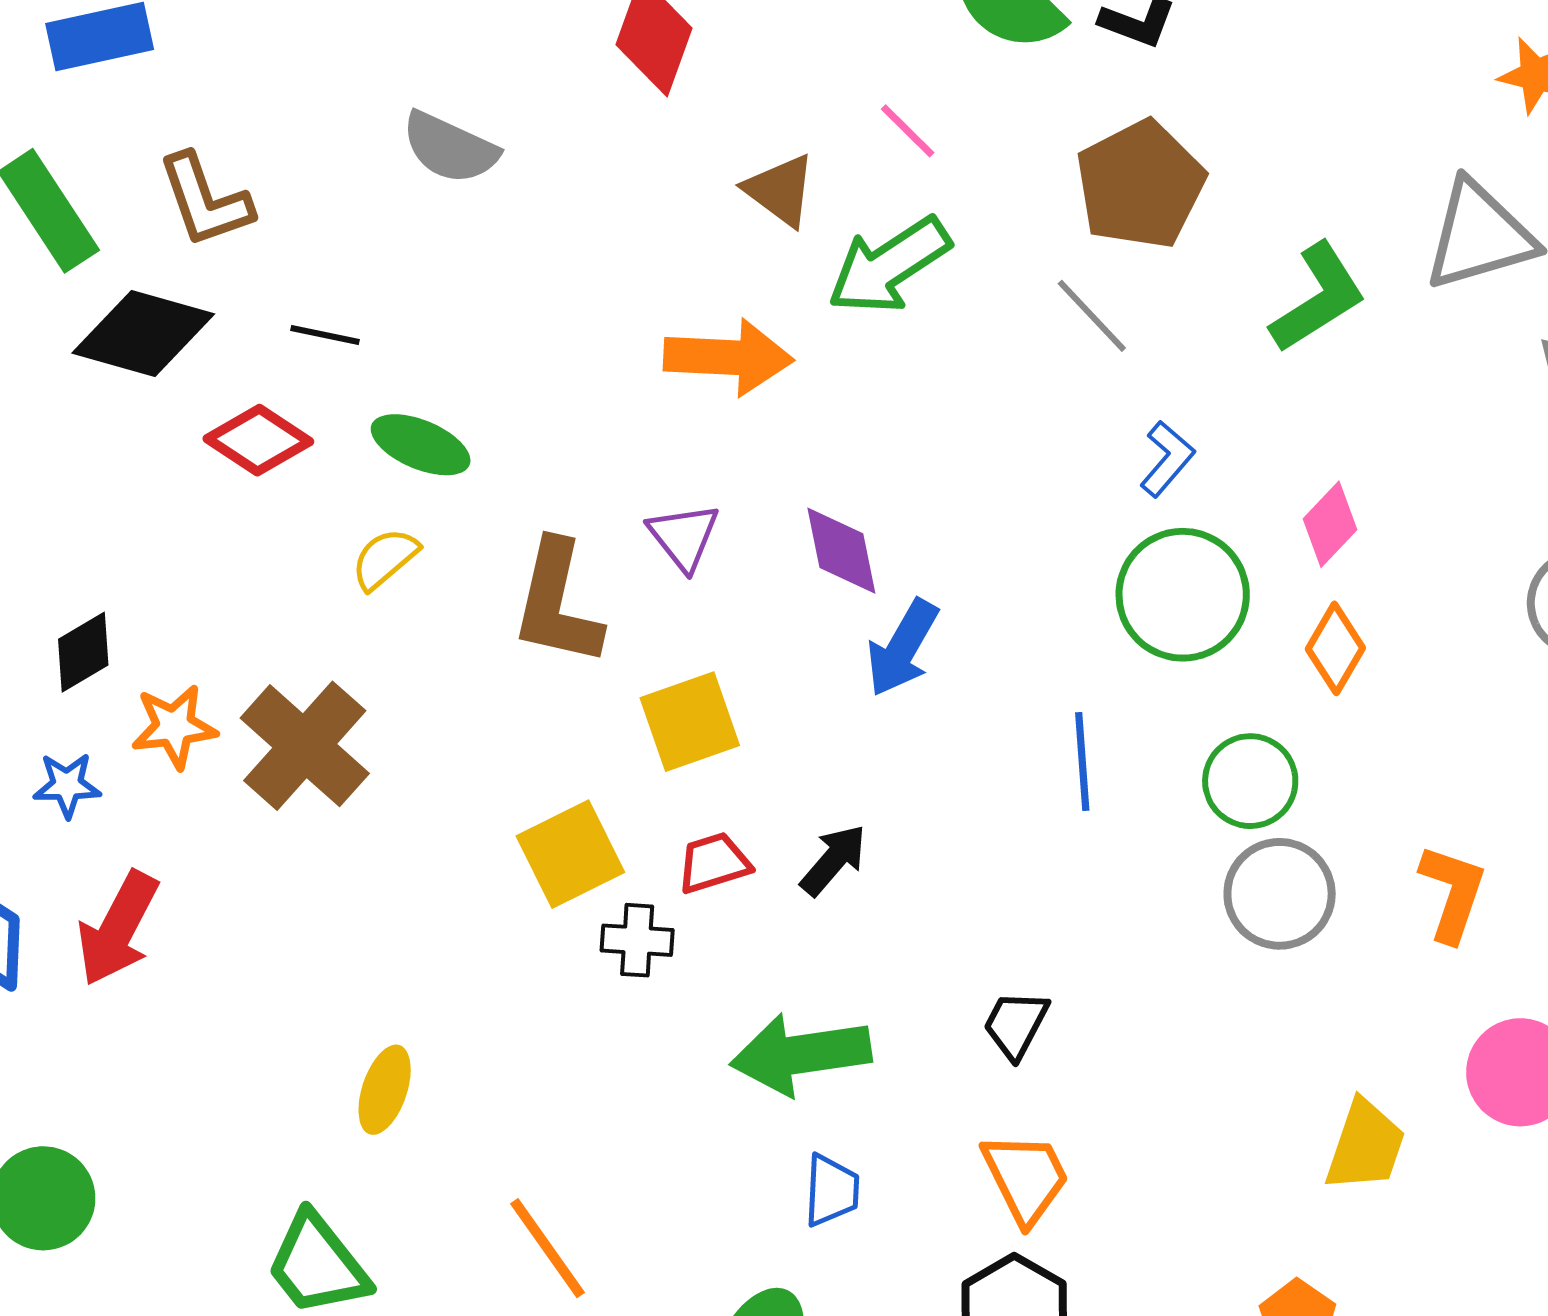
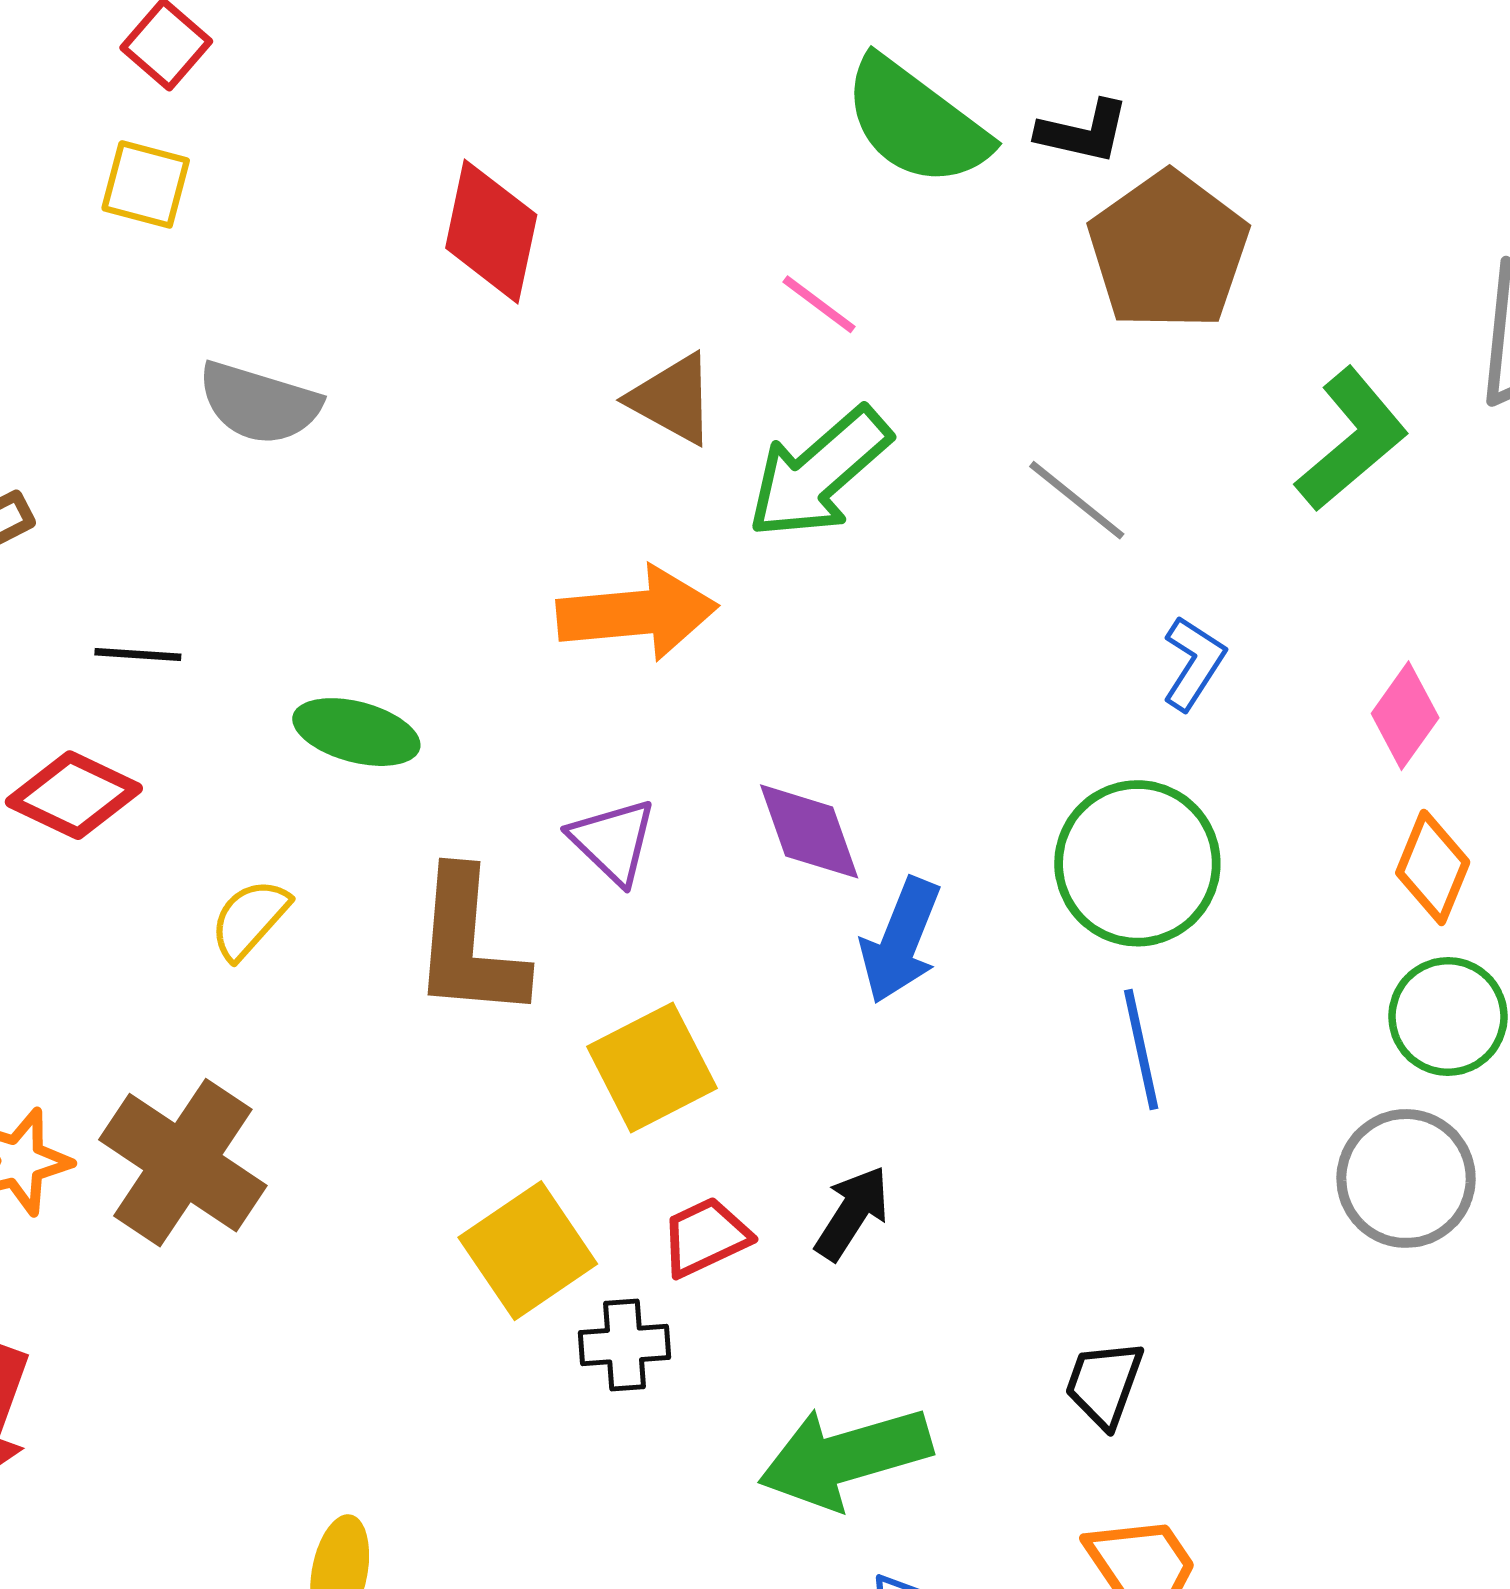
brown pentagon: (1140, 185) -> (1168, 251), moved
green ellipse: (421, 445) -> (356, 732), moved
green circle: (1183, 595) -> (1137, 863), moved
green circle: (1250, 781) -> (1448, 1017), moved

